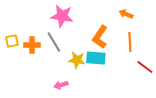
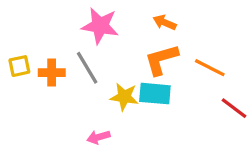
orange arrow: (126, 14) -> (165, 23), moved
orange L-shape: (100, 37) -> (161, 60), turned 40
orange line: (130, 42) -> (210, 68), turned -60

